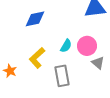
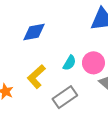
gray rectangle: (62, 76) -> (65, 97), turned 65

